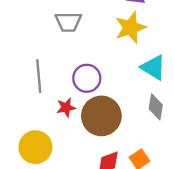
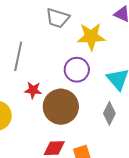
yellow star: (131, 28) -> (91, 37), moved
purple circle: (87, 78) -> (77, 70), moved

